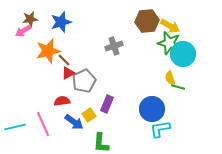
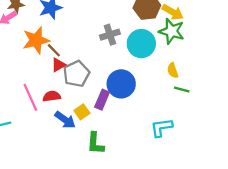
cyan circle: (183, 54) -> (141, 44), moved
green line: (178, 87) -> (182, 89), moved
blue circle: (152, 109) -> (121, 84), moved
pink line: (43, 124) -> (30, 97), moved

